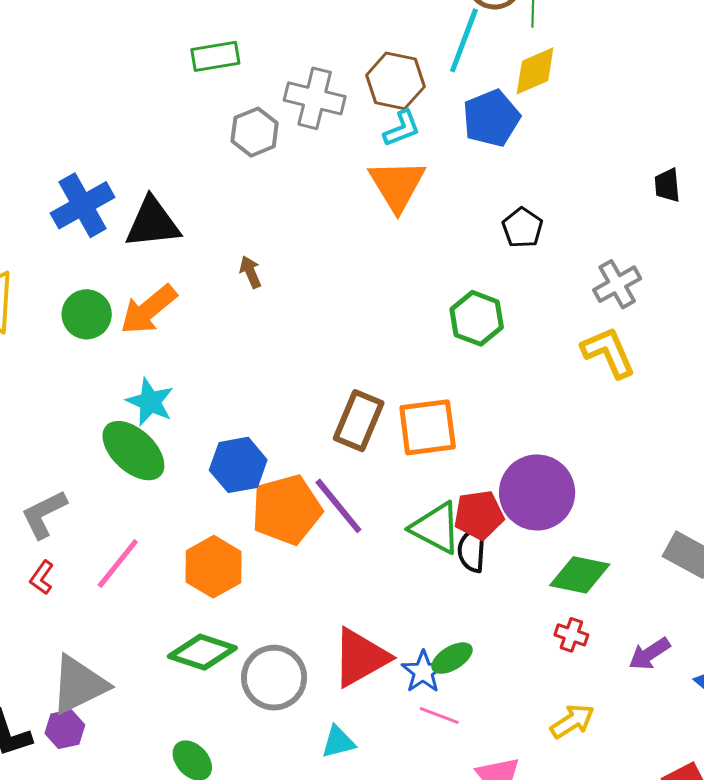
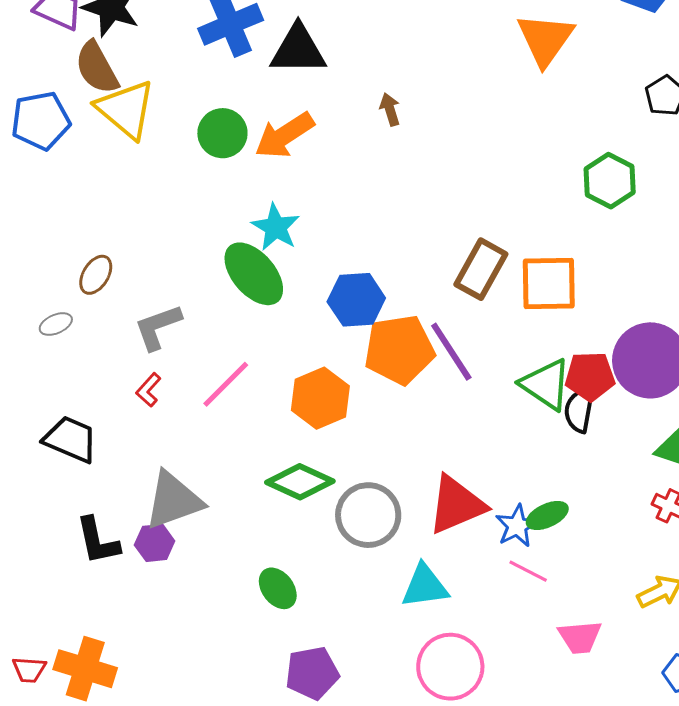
cyan triangle: (338, 742) -> (425, 586), size x1.4

